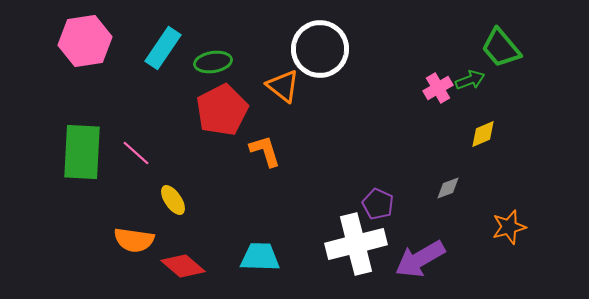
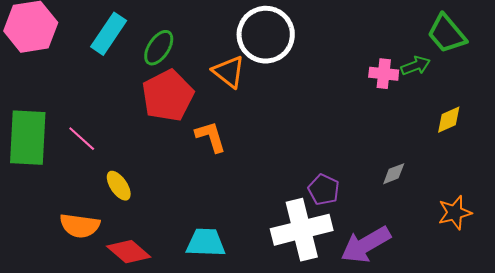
green ellipse: (213, 62) -> (159, 48), turned -48
pink cross: (438, 88) -> (384, 74), turned 36
yellow diamond: (483, 134) -> (449, 120), moved

